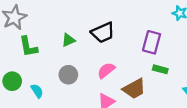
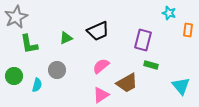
gray circle: (68, 75) -> (57, 70), moved
cyan semicircle: (37, 91) -> (37, 85), turned 48

